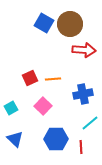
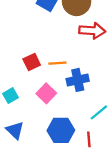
blue cross: (83, 94) -> (78, 80), moved

